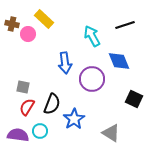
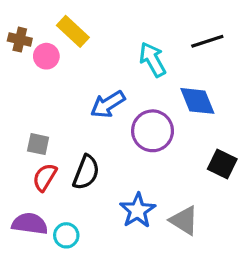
blue arrow: (65, 63) -> (108, 104), turned 65
blue star: (74, 119) -> (138, 210), moved
cyan circle: (40, 131) -> (66, 235), moved

